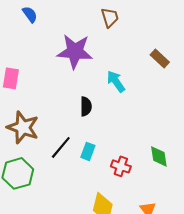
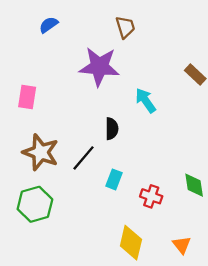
blue semicircle: (30, 14) -> (49, 25), turned -90
brown trapezoid: (110, 17) -> (125, 27), moved
black line: (61, 147) -> (84, 158), moved

